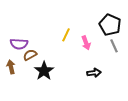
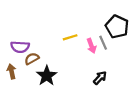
yellow line: (66, 35) -> (70, 37), turned 48
gray line: (114, 46) -> (103, 43), moved
black arrow: (94, 73) -> (100, 78), turned -40

